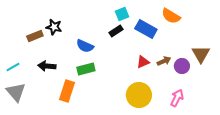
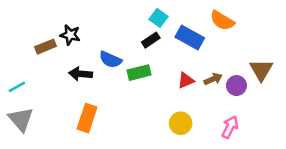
cyan square: (122, 14) -> (159, 18), turned -32
black arrow: (47, 66) -> (81, 74), moved
green rectangle: (86, 69) -> (139, 73), moved
yellow circle: (139, 95) -> (181, 123), size x0.7

